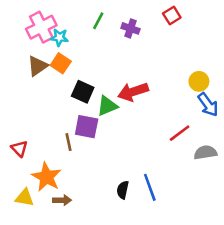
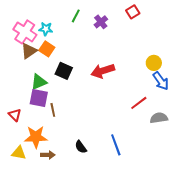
pink cross: (41, 27) -> (25, 32), moved, turned -30
purple cross: (130, 28) -> (101, 22), turned 32
green triangle: (107, 106) -> (39, 82), moved
purple square: (87, 127) -> (39, 98), moved
orange star: (47, 177) -> (36, 137), turned -30
black semicircle: (123, 190) -> (81, 147), moved, turned -48

